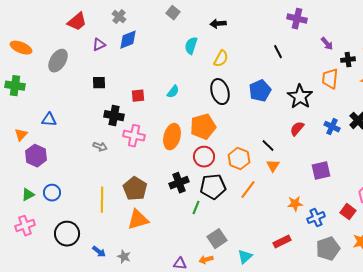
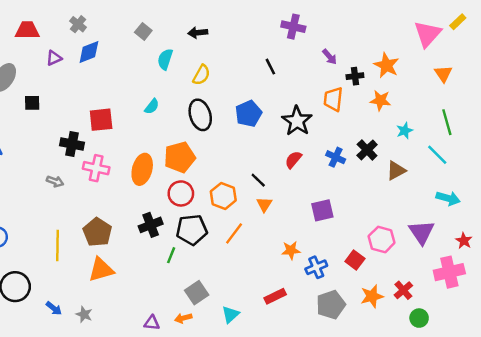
gray square: (173, 13) -> (143, 31), moved
red trapezoid: (77, 22) -> (27, 30), turned -140
black square: (99, 83) -> (32, 103), moved
cyan semicircle: (173, 92) -> (152, 106), moved
red square: (138, 96) -> (101, 120), size x1.5

